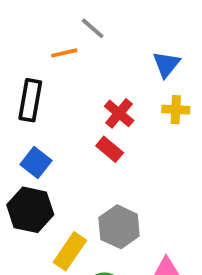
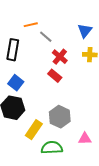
gray line: (93, 28) -> (46, 37), moved

